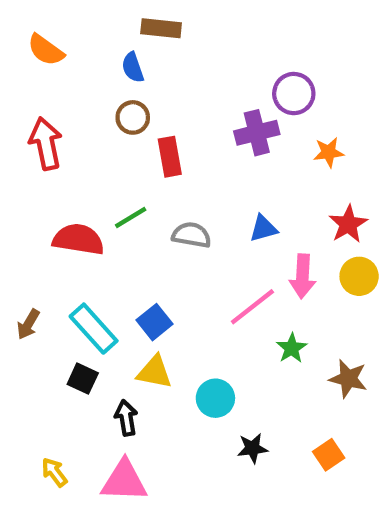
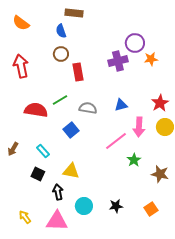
orange star: (329, 152) -> (151, 59), moved
blue square: (155, 322) -> (71, 130), moved
cyan rectangle: (94, 329) -> (43, 151), size x0.6
cyan circle: (215, 398) -> (84, 206), moved

